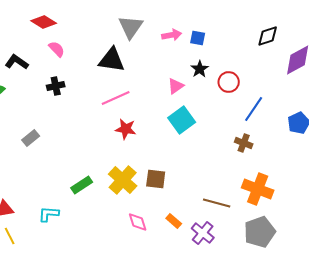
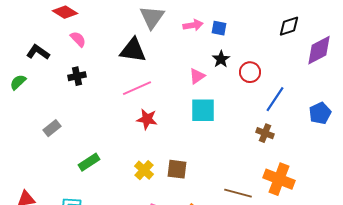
cyan square: (182, 120) -> (203, 110), turned 36
yellow cross: (123, 180) -> (144, 170), size x0.7
green rectangle: (82, 185) -> (89, 162), moved

